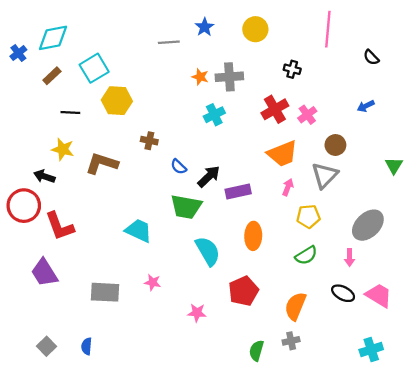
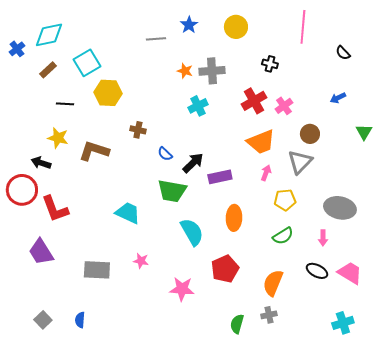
green triangle: (394, 166) -> (364, 132), moved
gray ellipse: (368, 225) -> (340, 208), turned 56
pink star: (197, 313) -> (182, 289), size x1.4

